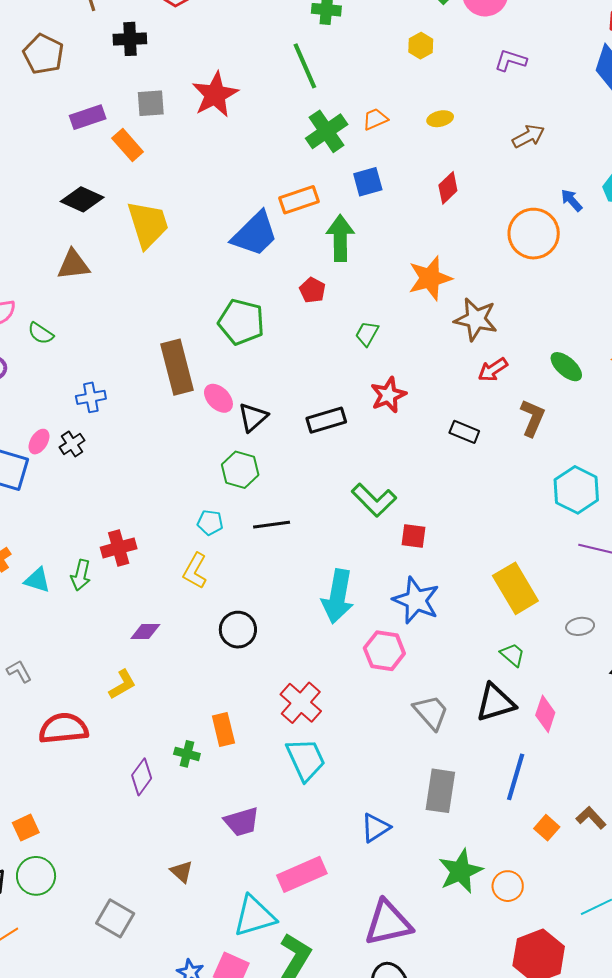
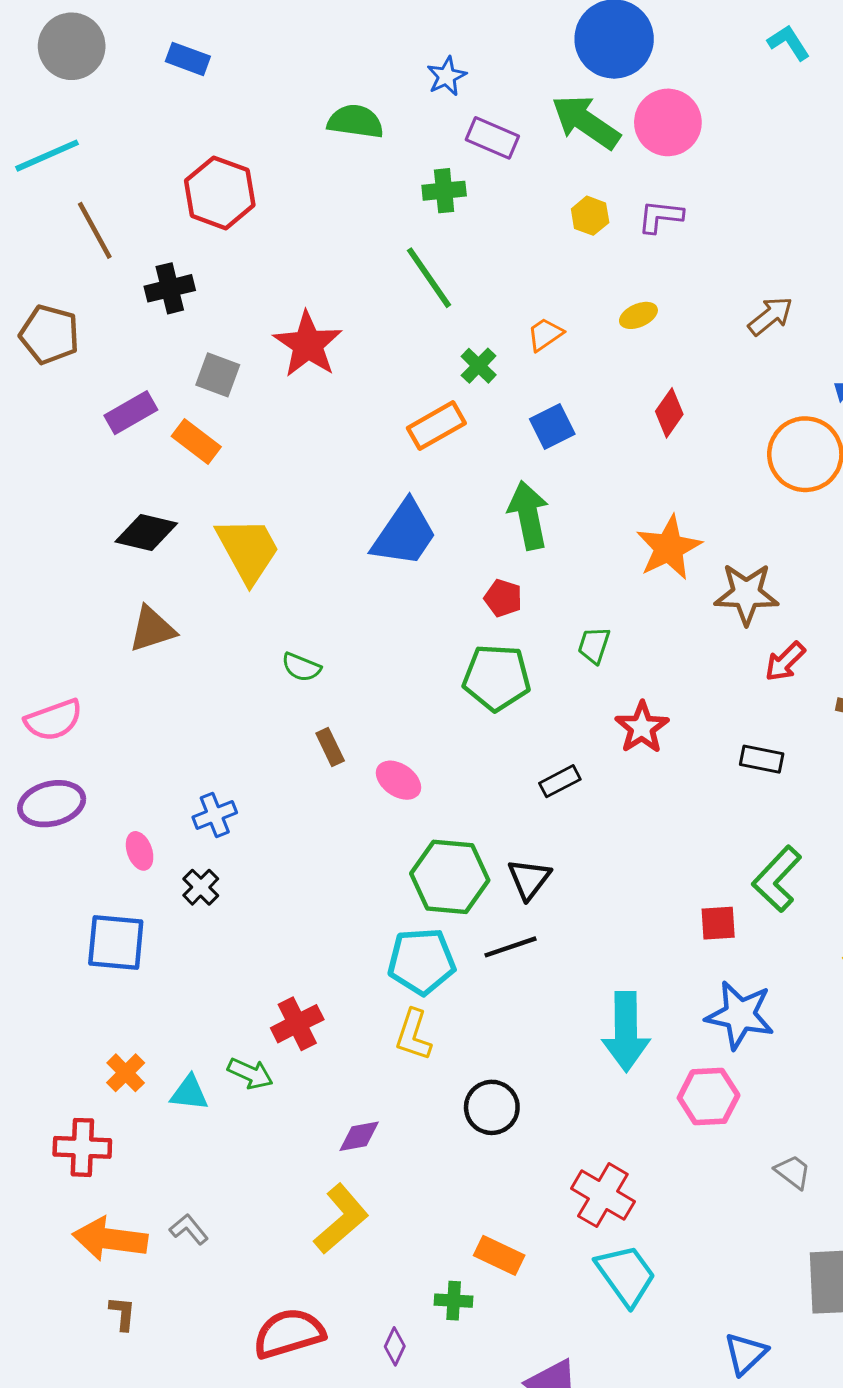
purple L-shape: (511, 60) -> (660, 217), moved
gray square: (151, 103) -> (218, 375), turned 36
green cross: (327, 131) -> (479, 366), size x0.6
orange rectangle: (299, 200) -> (436, 426), moved
green pentagon: (241, 322) -> (497, 678), moved
green semicircle: (41, 333) -> (301, 667), moved
brown rectangle: (177, 367) -> (330, 747), size x0.5
black triangle: (253, 417) -> (529, 879), moved
black rectangle: (326, 420) -> (560, 781), size x0.7
pink ellipse: (39, 442) -> (140, 851), moved, turned -40
green hexagon: (240, 470) -> (450, 877), size x1.4
green L-shape: (374, 500) -> (777, 879), moved, turned 99
cyan pentagon: (210, 523) -> (421, 961), size x1.8
green arrow: (81, 575) -> (250, 1073), turned -68
yellow L-shape: (122, 684) -> (341, 1219), size x1.5
gray trapezoid: (431, 712) -> (793, 1172), size x0.7
red semicircle: (63, 728) -> (289, 1333), moved
orange rectangle: (223, 730) -> (499, 1255), turned -40
purple diamond: (142, 777) -> (395, 1346), size x0.7

